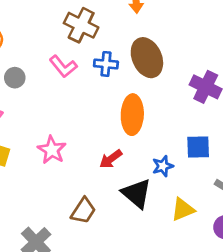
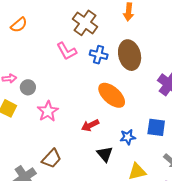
gray circle: (15, 78) -> (28, 87), moved
orange ellipse: (132, 115) -> (112, 95), turned -60
black triangle: (136, 194) -> (105, 154), size x0.7
brown trapezoid: (83, 211) -> (52, 159), moved

